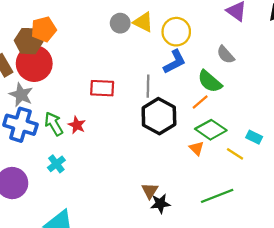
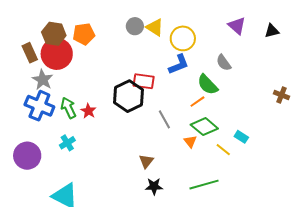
orange pentagon: (44, 29) -> (84, 34), moved
gray line: (148, 86) -> (164, 119), moved, turned -36
red rectangle: (102, 88) -> (144, 81), moved
black hexagon: (159, 116) -> (128, 96), moved
brown triangle: (150, 191) -> (146, 161), moved

